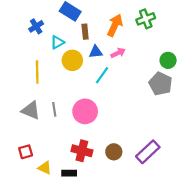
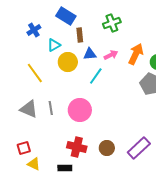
green cross: (146, 19) -> (112, 23), moved
orange arrow: (115, 25) -> (136, 54), moved
yellow line: (37, 72) -> (35, 73), turned -35
yellow triangle: (45, 168) -> (34, 164), moved

